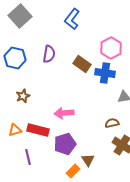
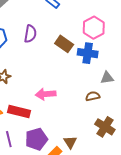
brown semicircle: (112, 123) -> (93, 96), moved
purple pentagon: (65, 144) -> (36, 139), moved

